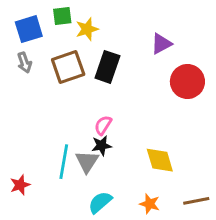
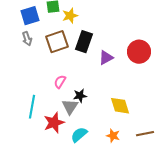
purple triangle: (161, 44) -> (106, 58), moved
pink semicircle: (103, 125) -> (60, 82), moved
cyan line: (64, 162) -> (32, 107), moved
red star: (20, 185) -> (54, 123), moved, size x1.5

